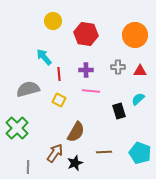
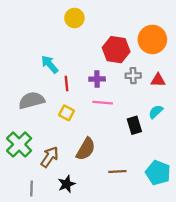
yellow circle: (53, 21) -> (74, 18), moved
red hexagon: (86, 34) -> (116, 50), moved
brown arrow: (55, 153) -> (50, 157), moved
black star: (75, 163) -> (67, 184), moved

